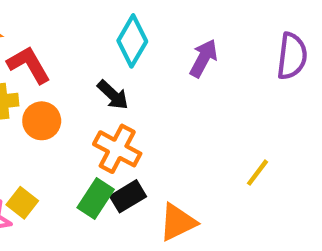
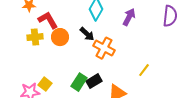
orange circle: (42, 121) -> (60, 37), moved
orange cross: (117, 149) -> (104, 48), moved
yellow line: (257, 173) -> (144, 70), moved

